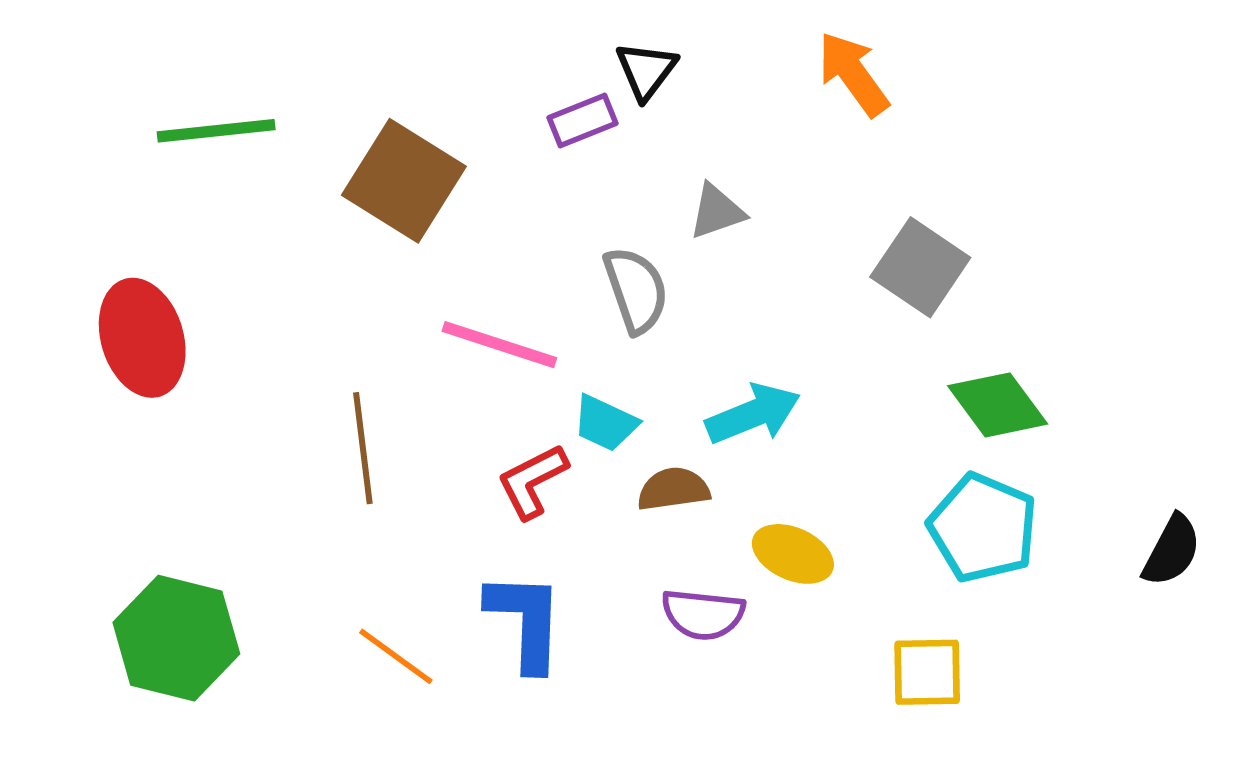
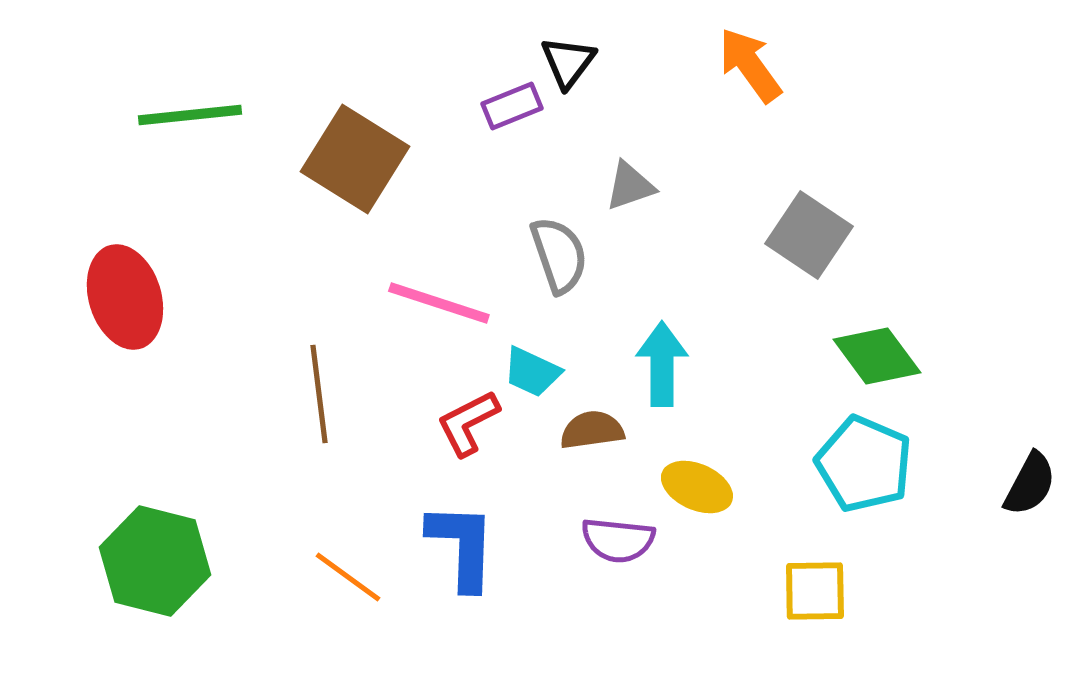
cyan arrow: (753, 414) -> (662, 364), turned -68

